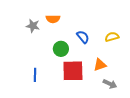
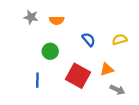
gray star: (33, 26) -> (31, 17), moved
green circle: (61, 49) -> (50, 51), moved
red square: (73, 71) -> (78, 76), turned 30

